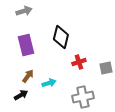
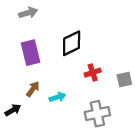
black diamond: (61, 37) -> (72, 43), turned 50
black arrow: (21, 95) -> (13, 110), moved

